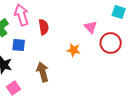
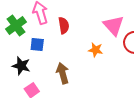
pink triangle: (91, 27) -> (114, 25), size x1.5

